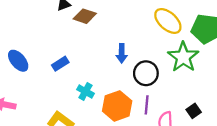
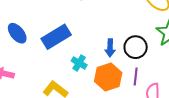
blue arrow: (122, 53) -> (110, 48), moved
blue rectangle: (60, 64) -> (56, 37), size x1.8

